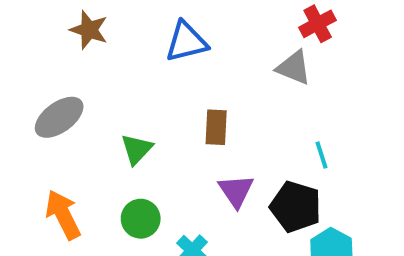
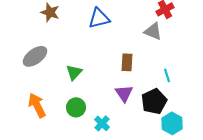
brown rectangle: (216, 127) -> (127, 62), moved
black pentagon: (296, 207) -> (154, 101), turned 30

